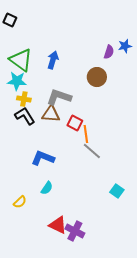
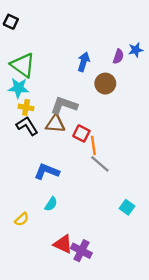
blue arrow: (53, 60) -> (84, 62), moved

